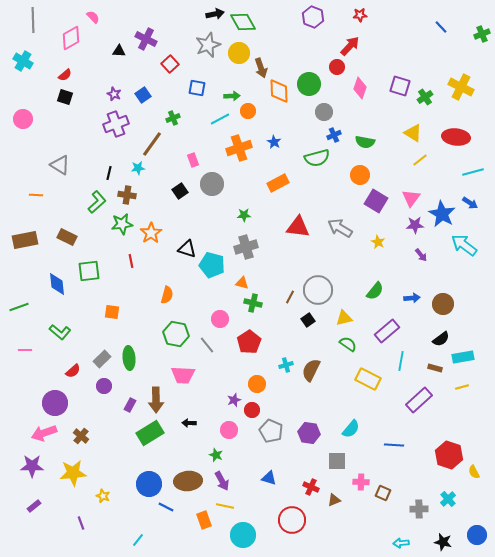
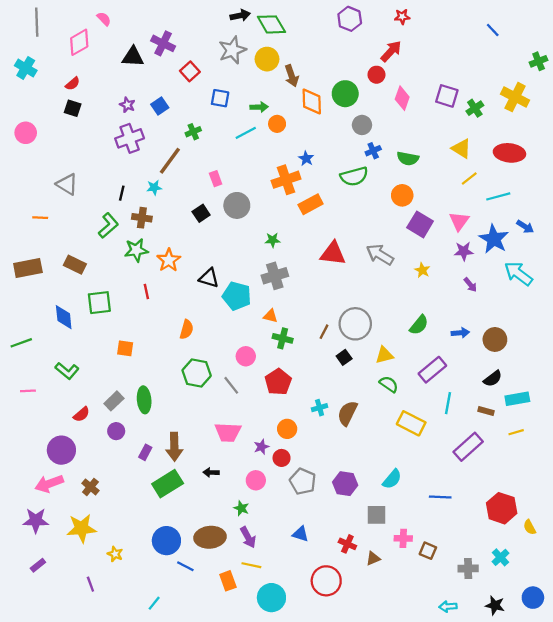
green cross: (482, 34) -> (539, 61), moved
black triangle: (119, 51) -> (133, 57), size x1.5
orange cross: (239, 148) -> (286, 180), moved
cyan line: (473, 172) -> (498, 196), moved
pink trapezoid: (183, 375) -> (228, 432), moved

